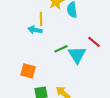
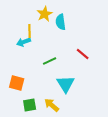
cyan arrow: (35, 30) -> (24, 42), turned -32
cyan triangle: (77, 55) -> (66, 84), moved

